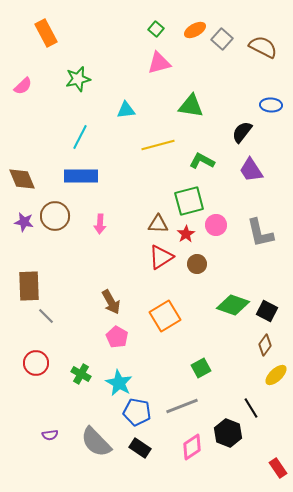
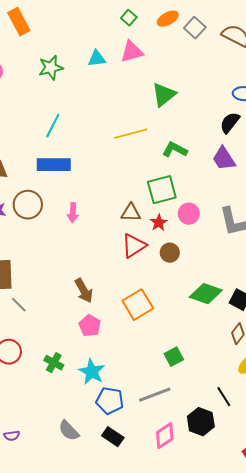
green triangle: (191, 106) -> (164, 95), turned -48
cyan triangle: (126, 110) -> (97, 59), moved
black semicircle: (242, 132) -> (230, 123), moved
purple semicircle: (50, 435) -> (12, 436), moved
gray semicircle: (96, 442) -> (69, 431), size x0.7

